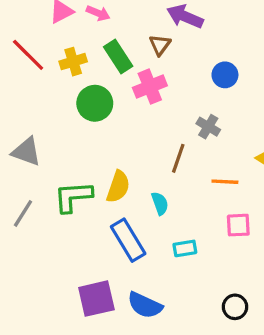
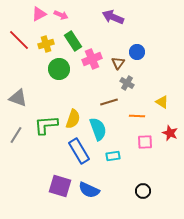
brown triangle: (160, 45) -> (118, 63), moved
brown line: (178, 158) -> (109, 102), turned 54
cyan semicircle: (160, 203) -> (98, 129), size x1.6
purple square: (96, 299) -> (60, 186), turned 30

